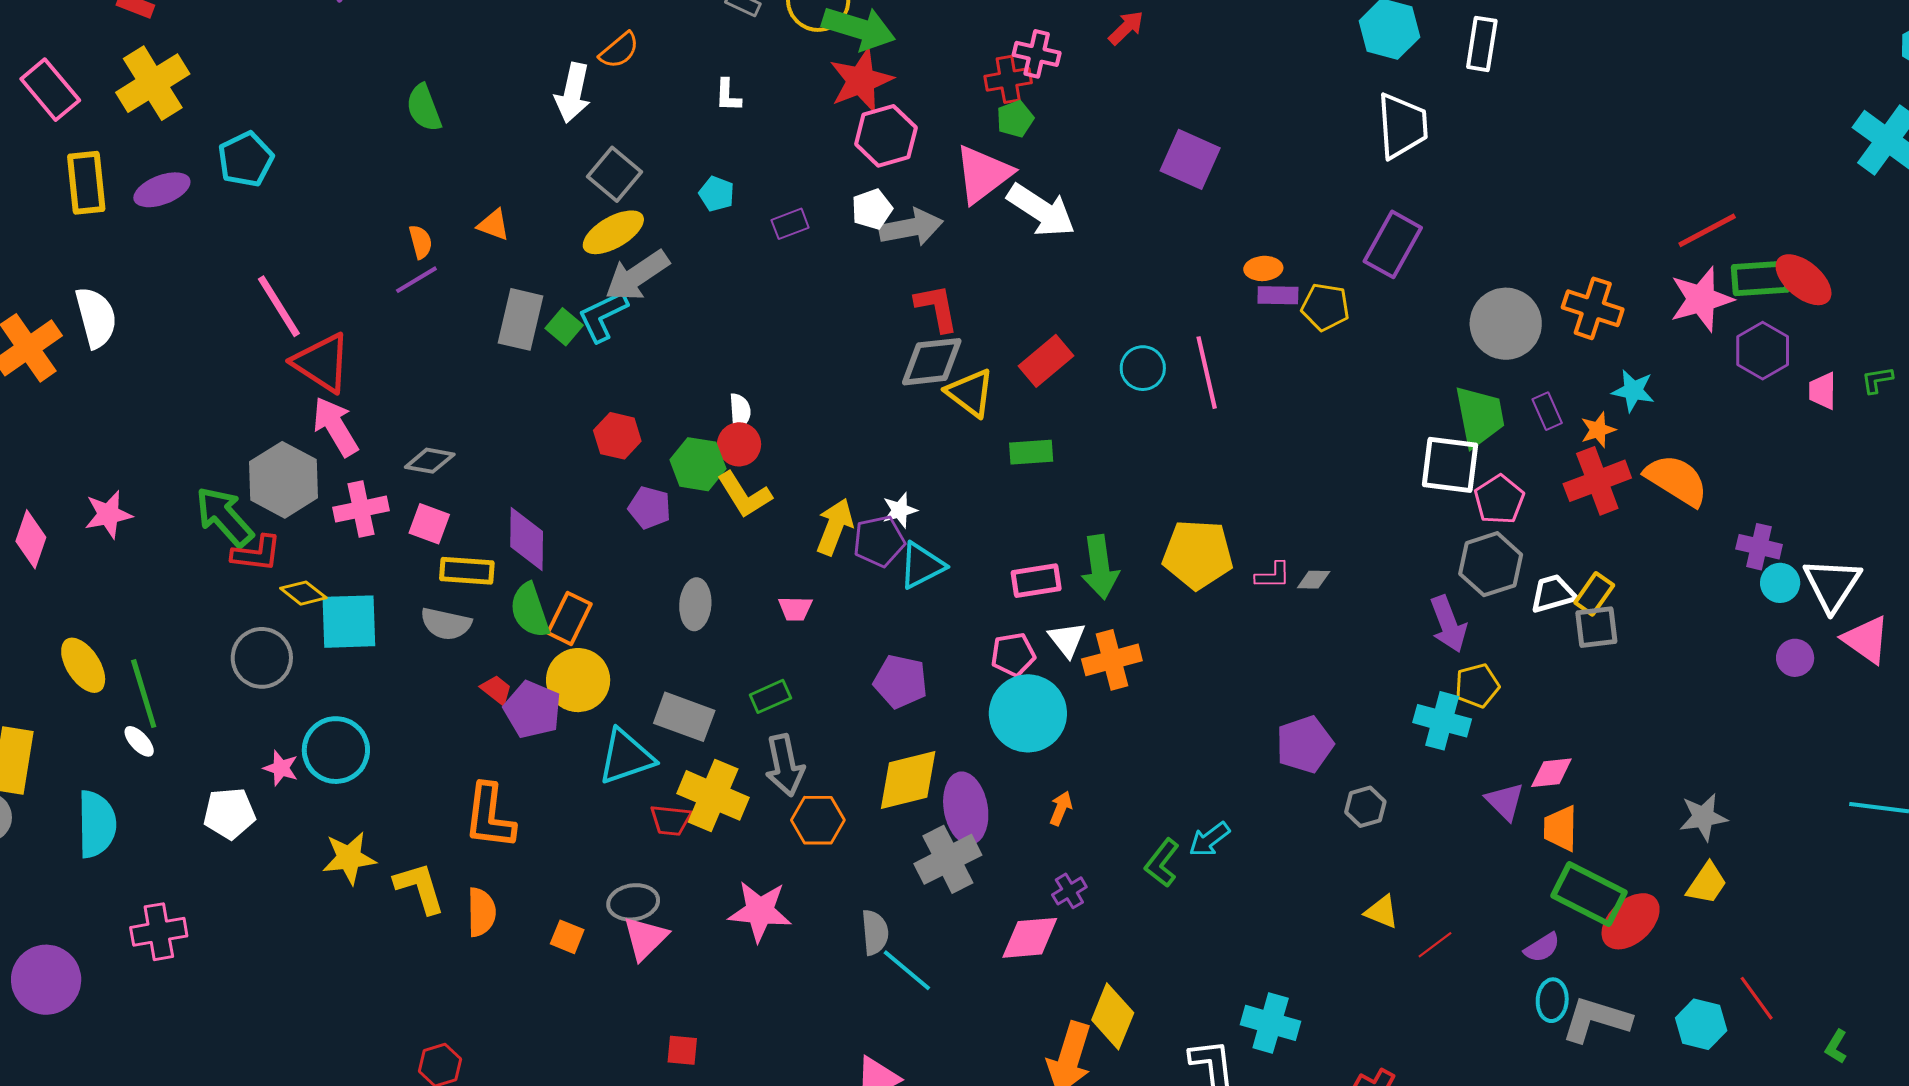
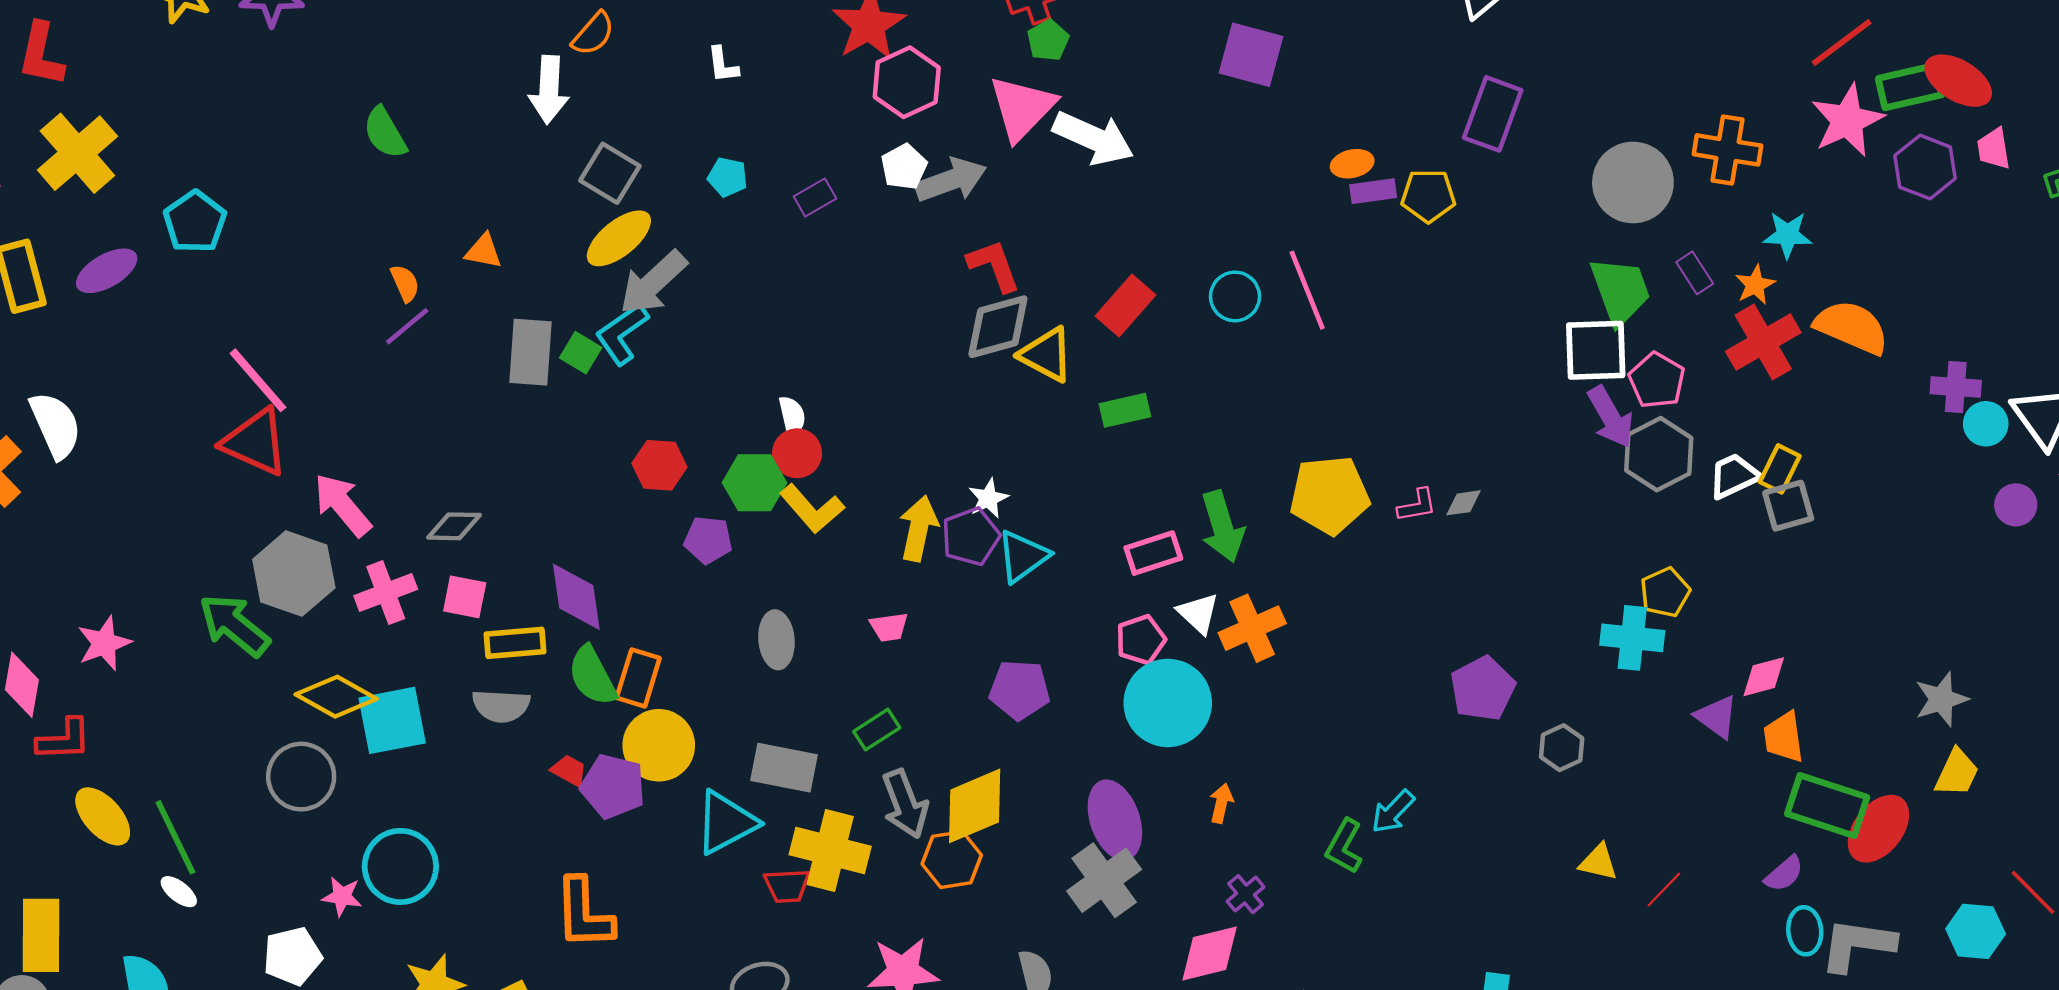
red triangle: (322, 363) -> (255, 442), moved
pink trapezoid: (1823, 391) -> (1994, 149), moved
red L-shape: (256, 553) -> (64, 740), moved
yellow diamond: (303, 593) -> (336, 697), size x1.5
purple arrow: (1448, 624) -> (1611, 417), moved
yellow diamond: (908, 780) -> (975, 806), moved

